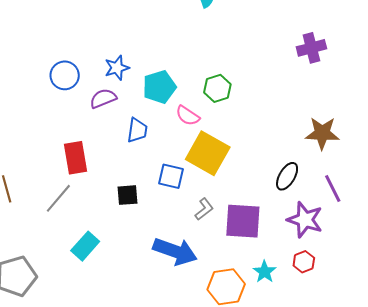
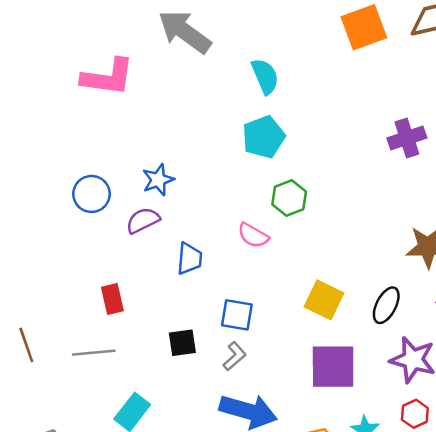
cyan pentagon: (159, 87) -> (264, 137), moved
yellow square: (208, 153) -> (324, 300), moved, size x0.7
red rectangle: (75, 158) -> (112, 299), size x0.7
gray line: (58, 198) -> (94, 353), turned 48
gray L-shape: (204, 209) -> (235, 356), moved

